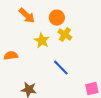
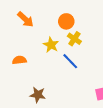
orange arrow: (27, 16) -> (25, 19), moved
blue line: (61, 68) -> (70, 61), moved

